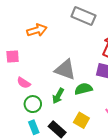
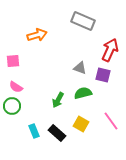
gray triangle: (65, 70) -> (80, 68), moved, size x0.6
pink semicircle: (24, 83) -> (16, 87), moved
green circle: (33, 104) -> (12, 106), moved

